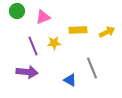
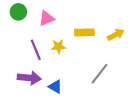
gray line: (92, 68) -> (100, 74), turned 60
blue triangle: (70, 80) -> (55, 87), moved

